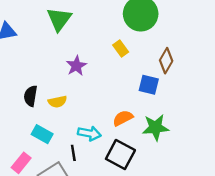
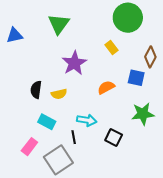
purple star: (76, 66) -> (74, 63), size x1.4
orange semicircle: (123, 118) -> (106, 87), moved
black square: (120, 154) -> (114, 137), size x0.7

